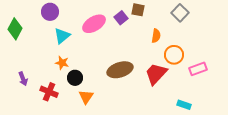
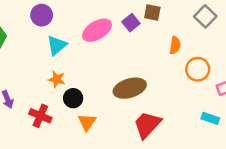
red trapezoid: (156, 74) -> (147, 125), moved
cyan rectangle: (184, 105) -> (210, 118), moved

